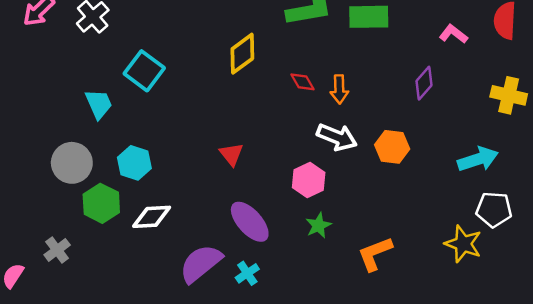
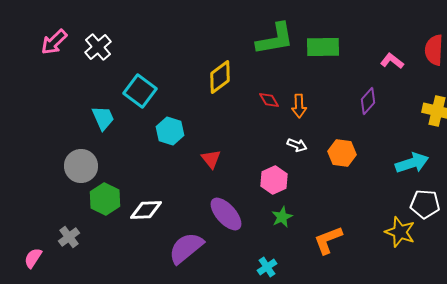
white arrow: (337, 137) -> (297, 145), size x0.6
cyan hexagon: (134, 163) -> (170, 131), moved
cyan cross: (247, 273) -> (267, 267), moved

